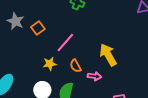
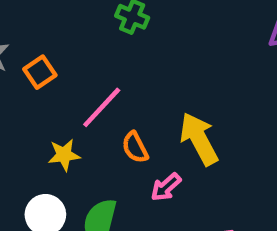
orange semicircle: (76, 66) -> (135, 147), moved
pink arrow: (94, 76) -> (166, 187), turned 128

